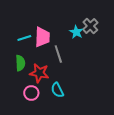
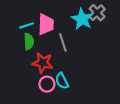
cyan star: (76, 32) -> (82, 19), size x1.5
green semicircle: (20, 63) -> (29, 41), moved
pink circle: (31, 93) -> (47, 84), moved

